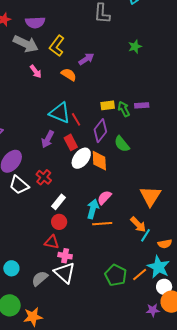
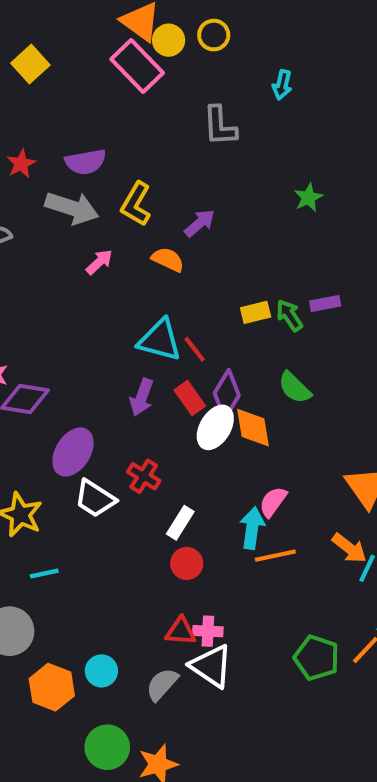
green star: (135, 47) -> (308, 198), moved
pink arrow: (36, 71) -> (99, 262), turned -88
purple diamond: (100, 131) -> (227, 394), moved
red triangle: (52, 242) -> (181, 631), moved

